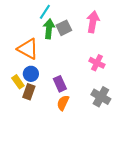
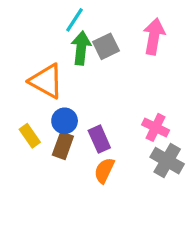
pink cross: (97, 63) -> (156, 127), moved
blue circle: (31, 74) -> (65, 121), moved
brown rectangle: (29, 92) -> (63, 146), moved

